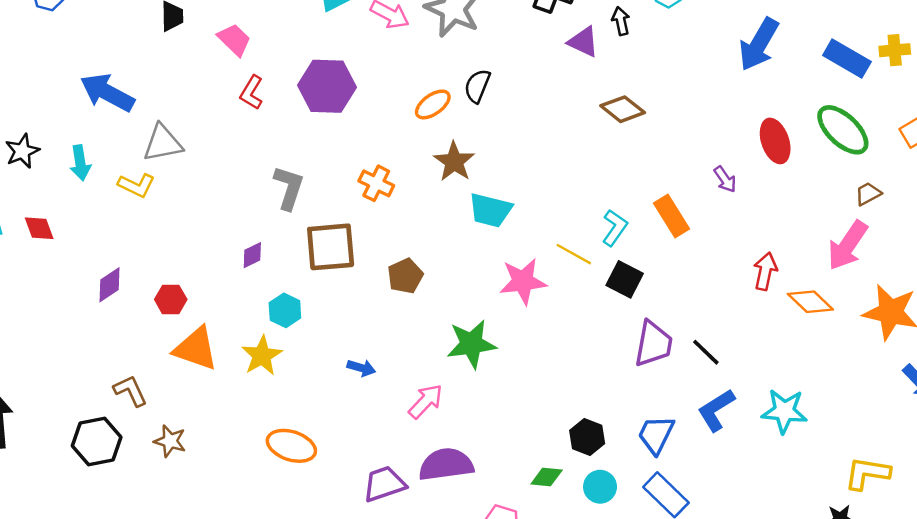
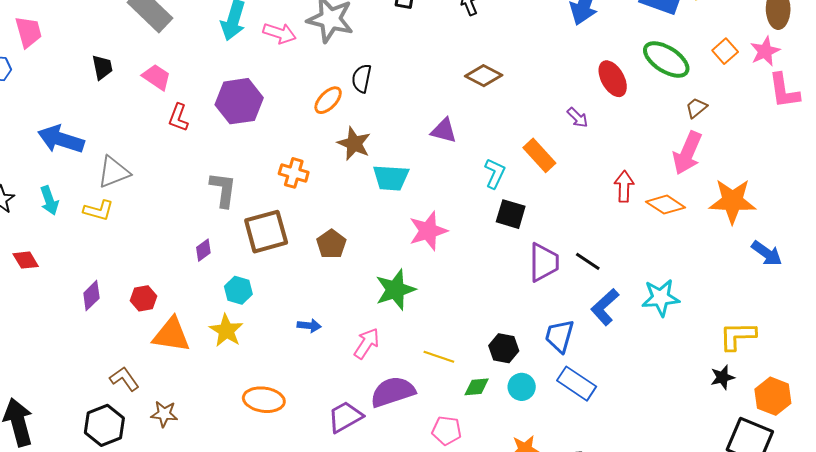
purple triangle: (583, 42) -> (444, 131), moved
yellow line: (574, 254) -> (439, 357), moved

